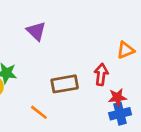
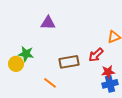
purple triangle: (36, 31) -> (48, 23), turned -42
red arrow: (101, 74) -> (96, 55), turned -140

